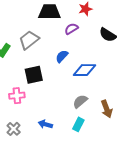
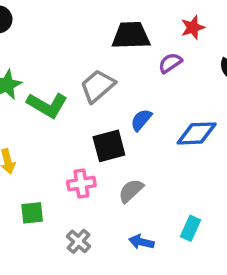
blue semicircle: (62, 56) -> (141, 120), moved
gray semicircle: (80, 101) -> (131, 191), moved
blue arrow: (45, 124) -> (141, 242), moved

